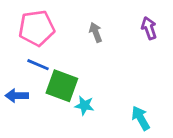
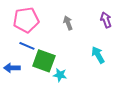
cyan arrow: (141, 118) -> (98, 55), moved

